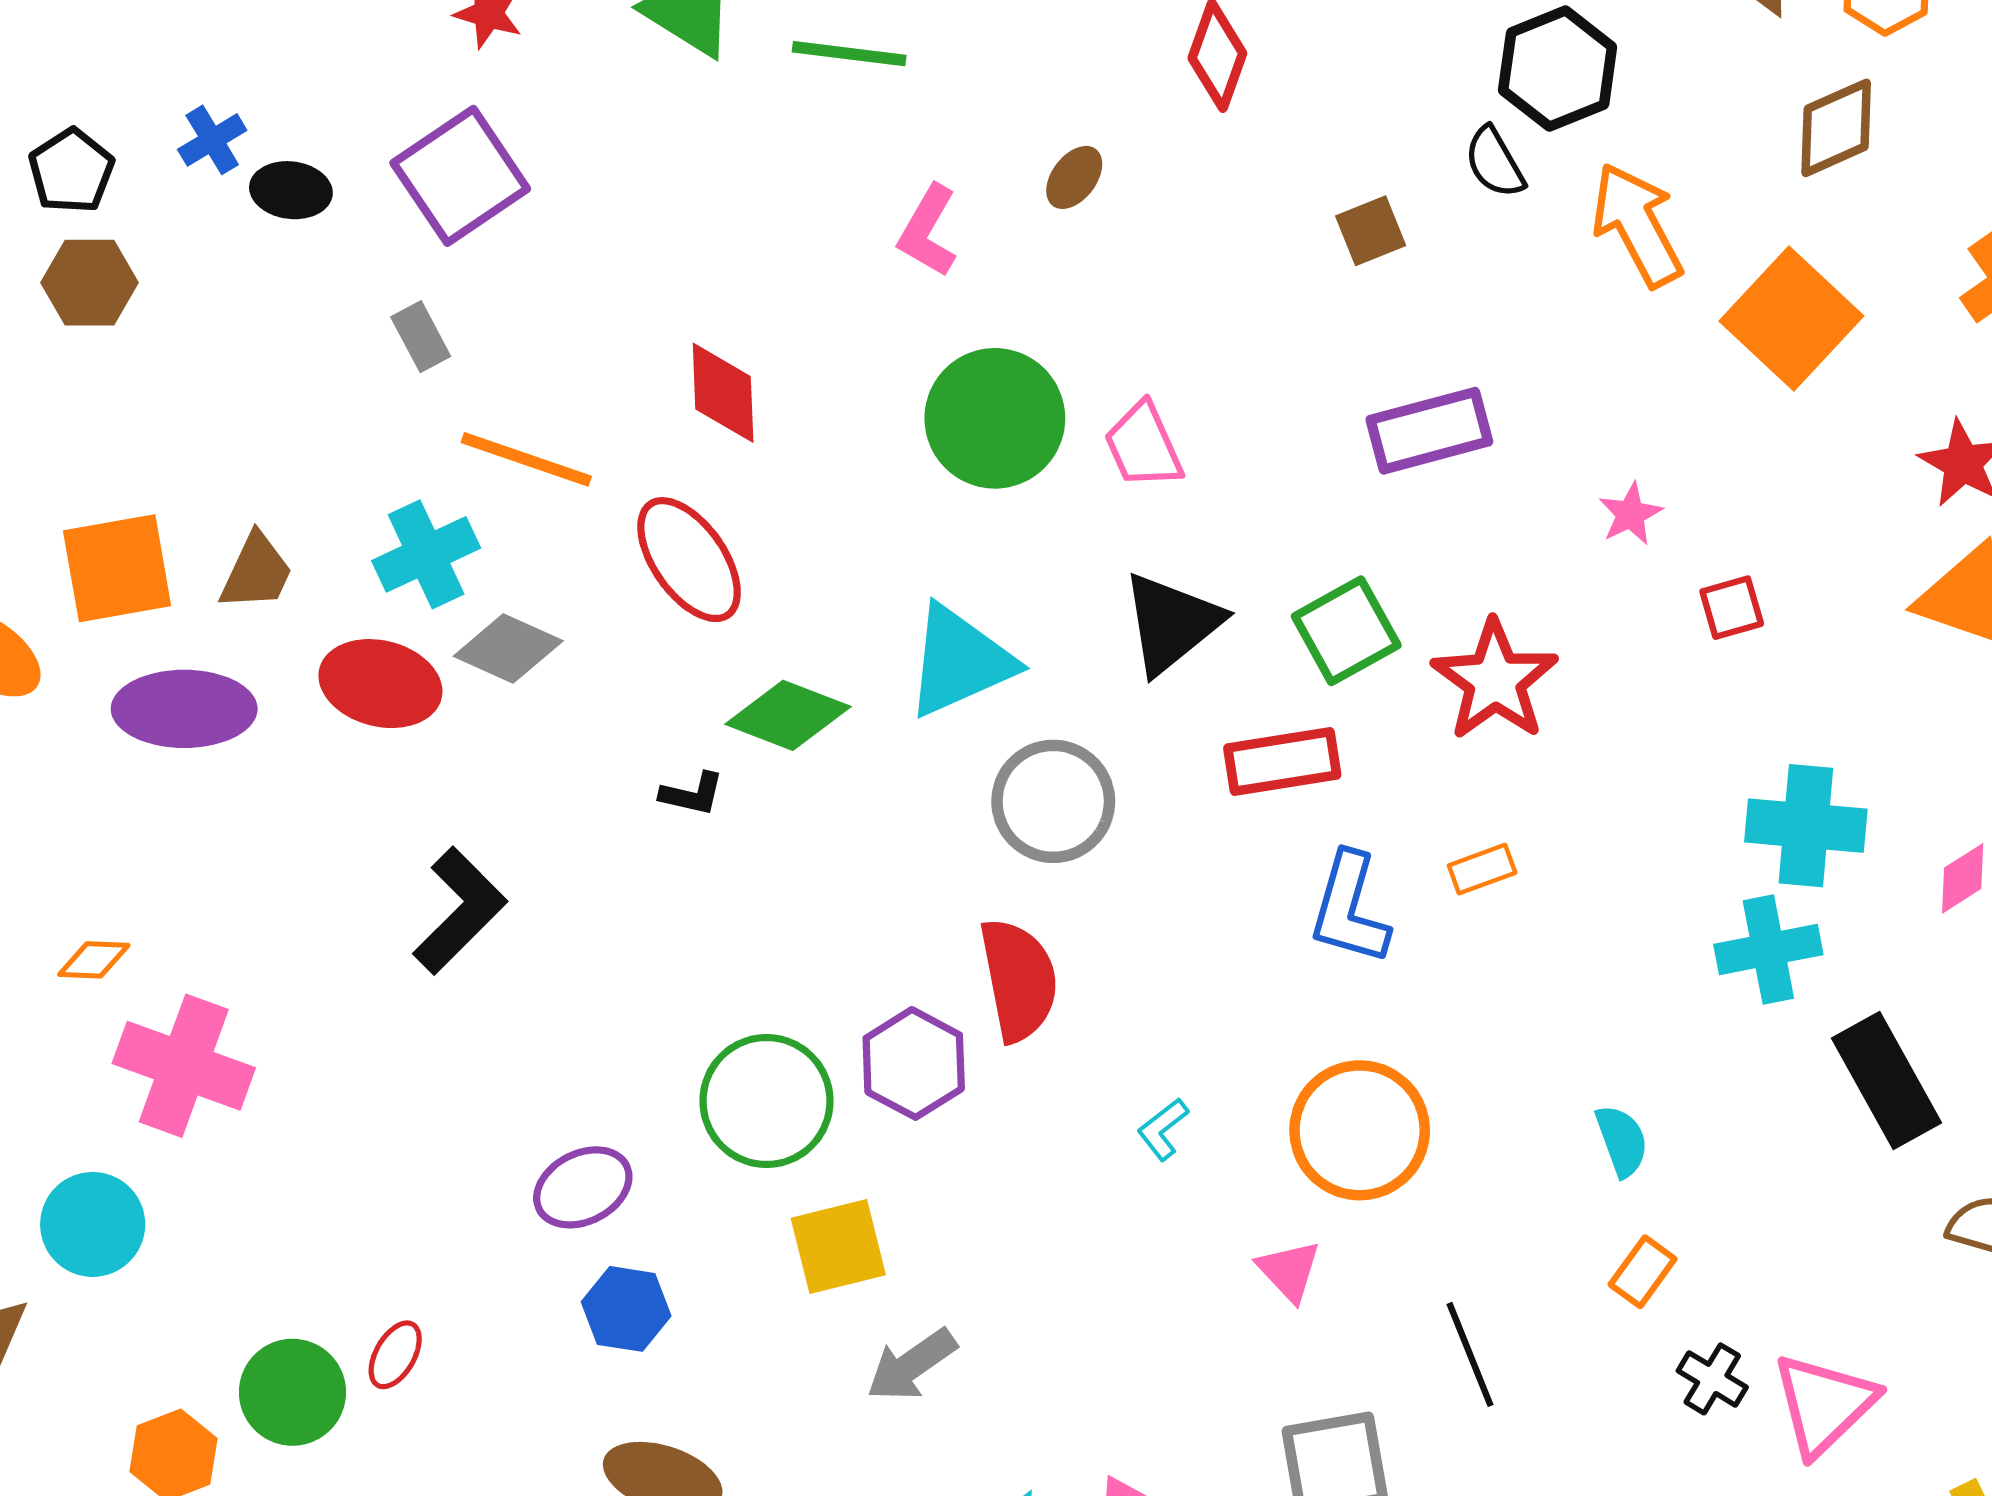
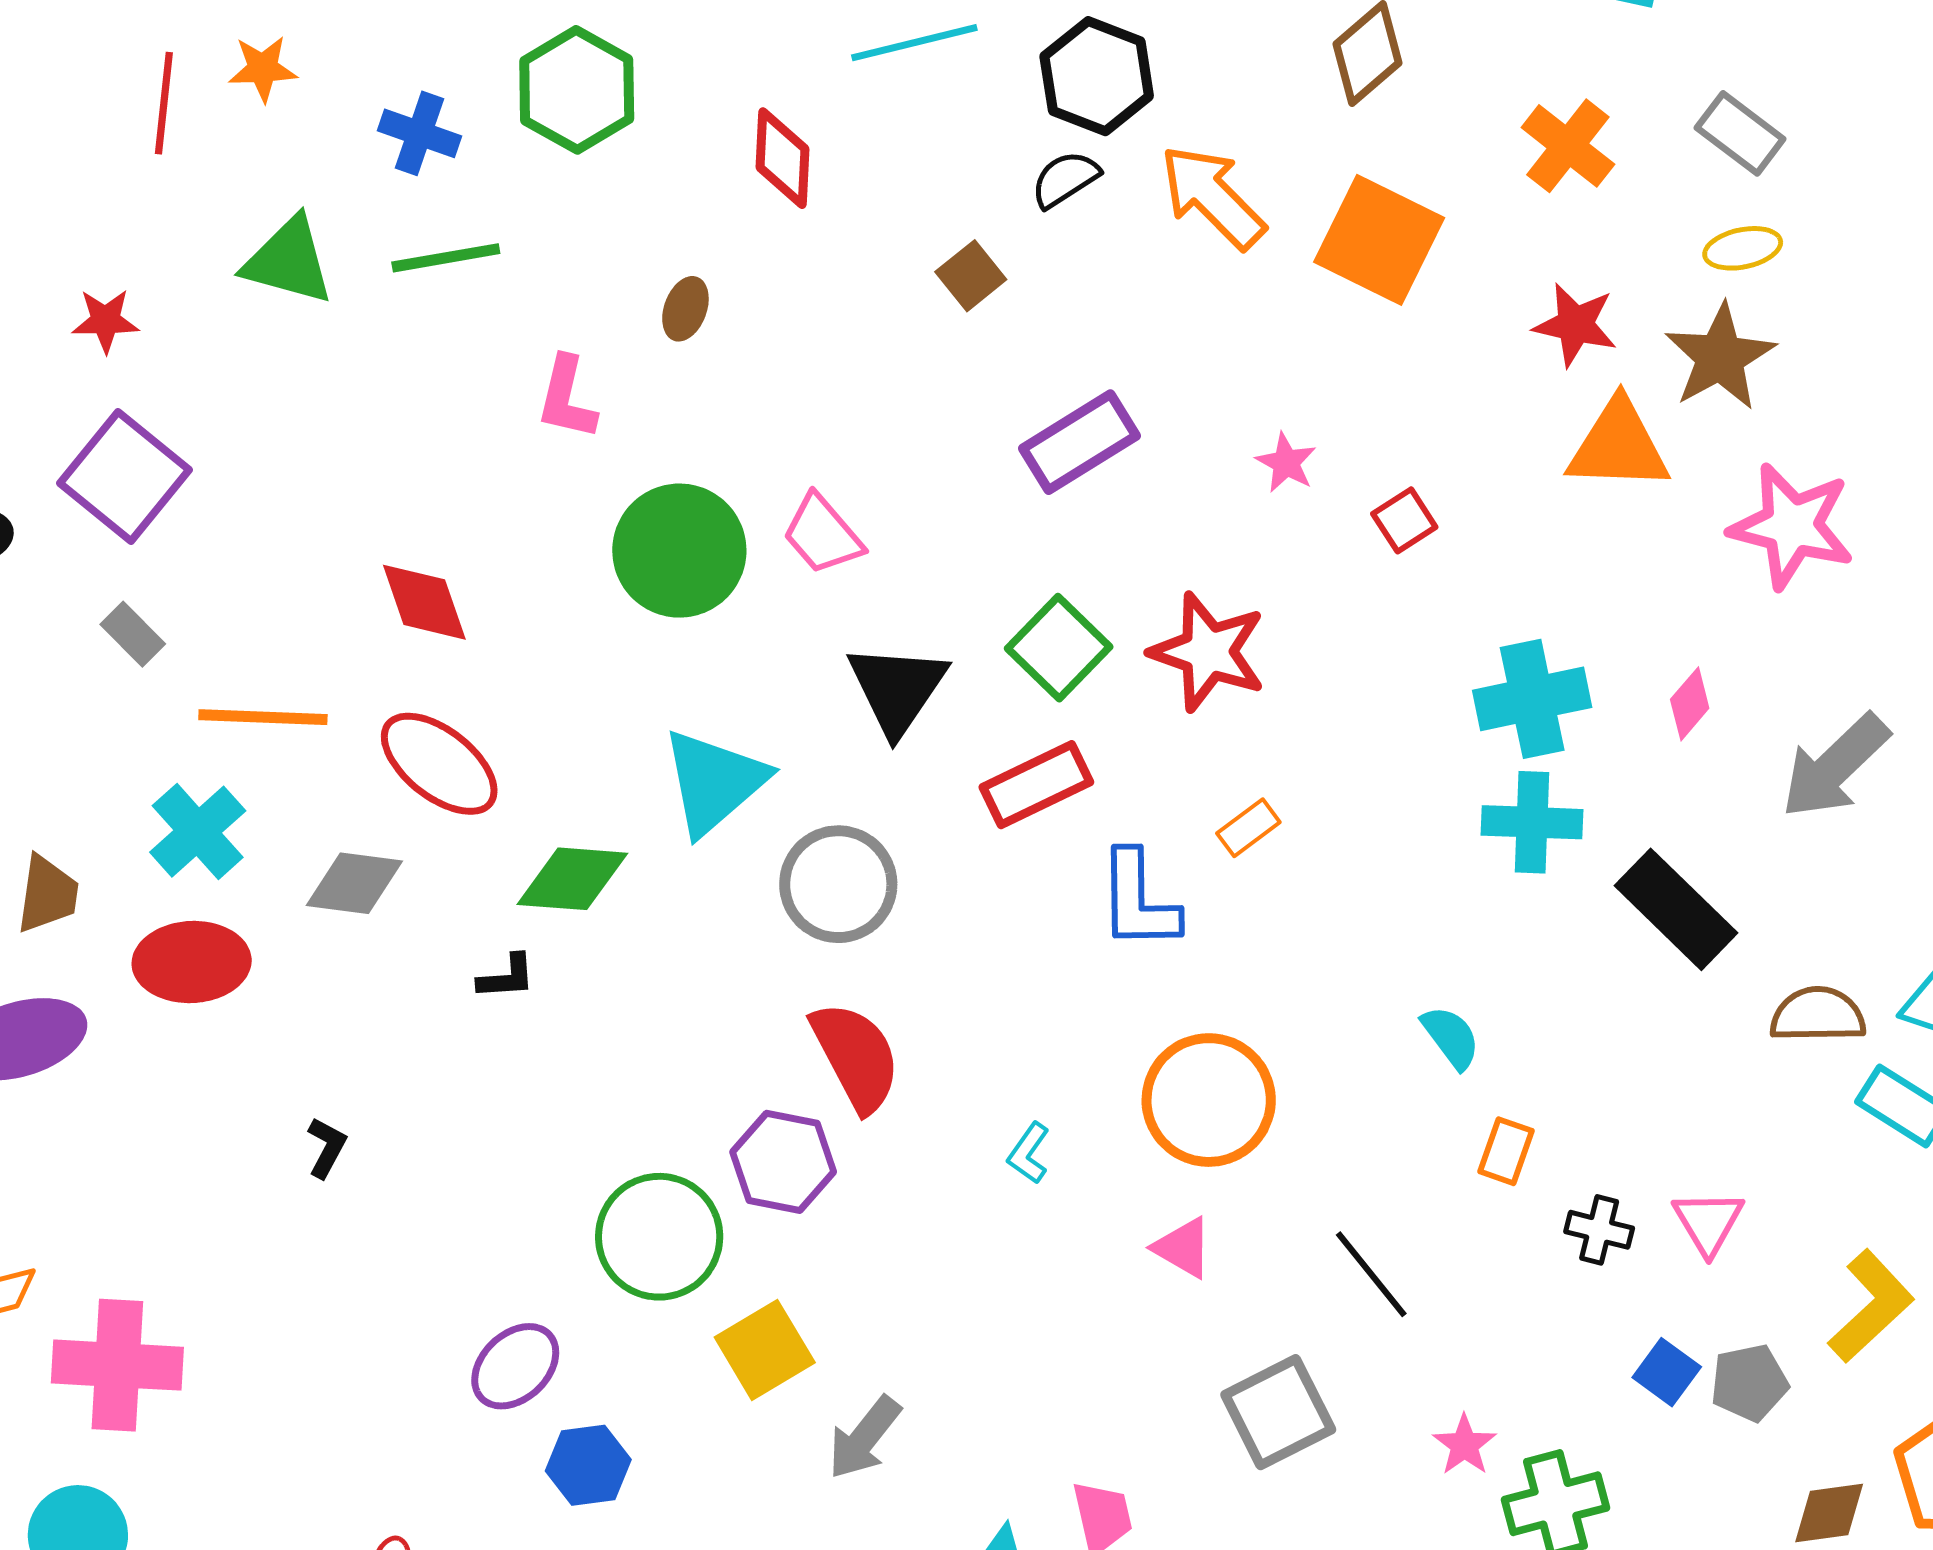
black semicircle: (1495, 162) -> (1065, 179), turned 104
gray diamond: (508, 649) -> (354, 883), moved
black L-shape: (460, 911) -> (327, 1148), size x0.5
cyan cross: (1768, 950) -> (1532, 822), turned 30
pink triangle: (1824, 1404) -> (1708, 1222), size x0.7

